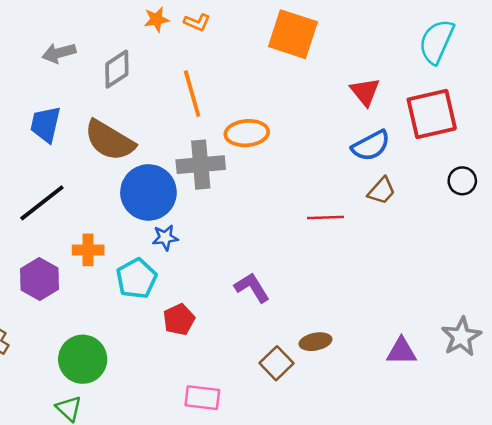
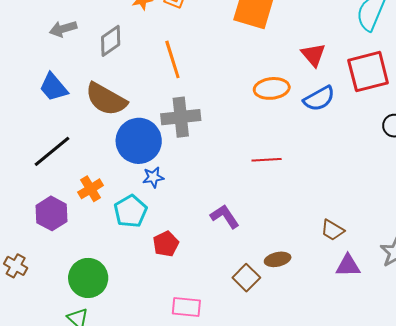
blue trapezoid: (45, 124) -> (53, 87), turned -52
orange ellipse: (247, 133) -> (272, 88), moved
brown trapezoid: (381, 191) -> (332, 230), moved, turned 80
red line: (326, 218) -> (267, 160), moved
orange cross: (88, 250) -> (91, 189), turned -30

